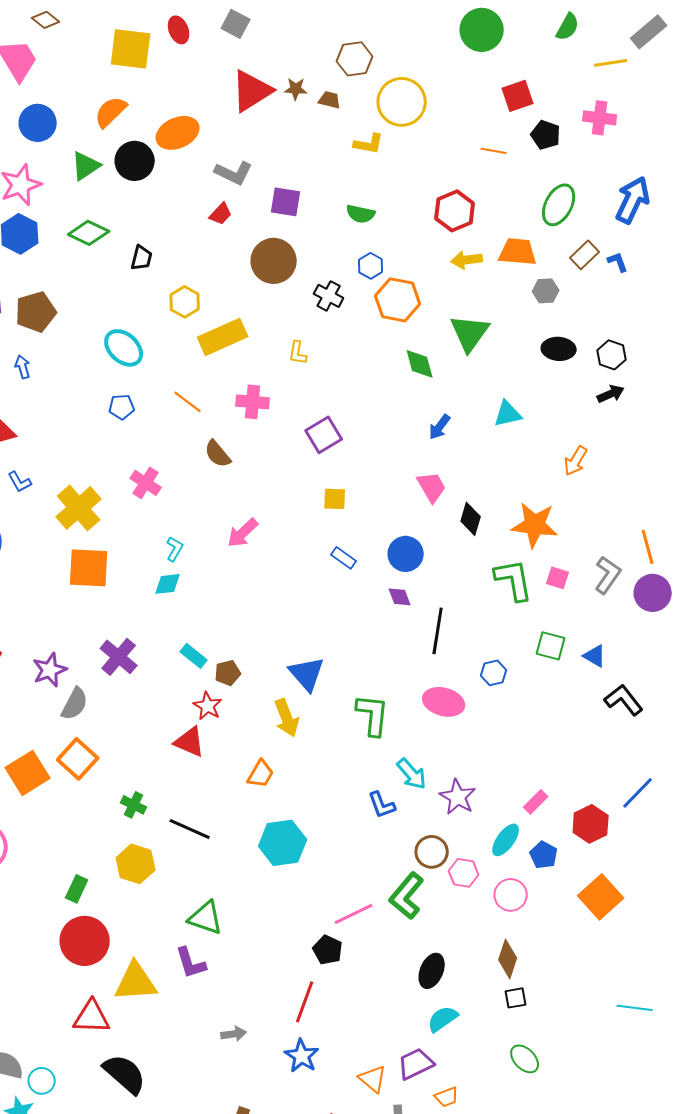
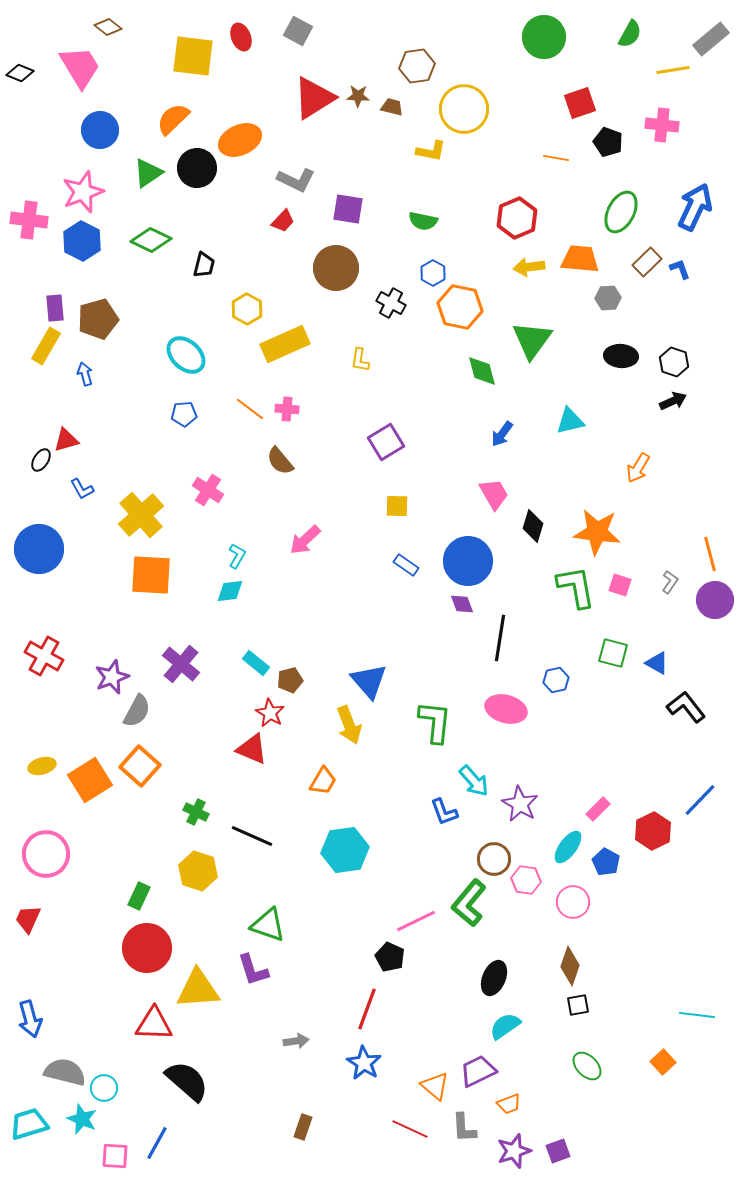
pink cross: (253, 402) -> (287, 409), moved, size x0.7
blue circle: (406, 554) -> (468, 561), size x1.4
gray L-shape: (608, 575) -> (670, 582), size x0.6
orange square: (601, 897) -> (663, 1062), moved, size x0.6

